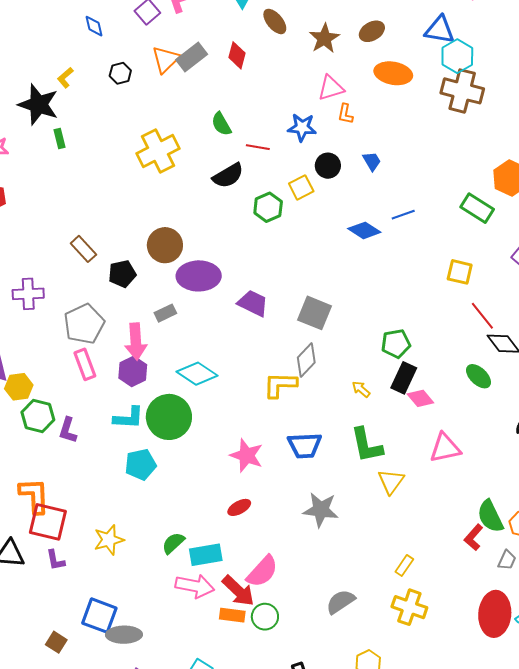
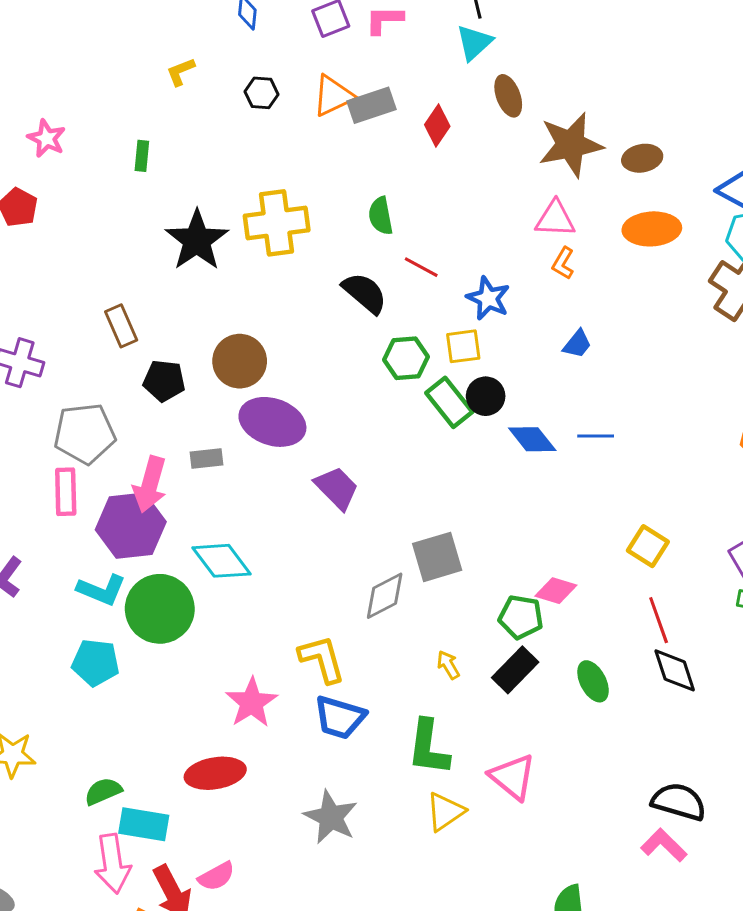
brown star: (324, 38) -> (571, 145), size x1.4
orange ellipse: (393, 73) -> (652, 229), turned -33
black star: (38, 104) -> (197, 240), moved
blue star: (302, 127) -> (488, 298), moved
blue trapezoid: (372, 161) -> (577, 344), turned 50
black circle: (328, 166) -> (486, 396), moved
black semicircle: (228, 176) -> (365, 293), turned -128
green rectangle: (477, 208) -> (449, 402), moved
gray square: (315, 313) -> (437, 557), moved, turned 32
purple hexagon: (133, 371) -> (131, 526), size x1.5
green ellipse: (479, 376) -> (593, 681), moved
yellow L-shape: (280, 385) -> (322, 659), moved, turned 54
pink diamond: (420, 398) -> (556, 591), moved, turned -52
pink triangle: (445, 448) -> (513, 777), moved, turned 32
red ellipse: (239, 507) -> (215, 773), size x1.6
pink semicircle: (262, 571) -> (216, 876), size x0.7
pink arrow: (195, 586) -> (113, 864), turned 51

